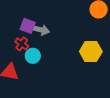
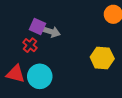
cyan circle: (33, 56) -> (40, 76), moved, size x1.5

